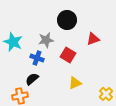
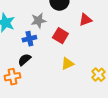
blue cross: (37, 58) -> (29, 39), turned -32

